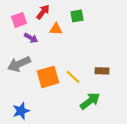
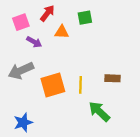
yellow line: (73, 77) -> (80, 85), turned 49
green arrow: (90, 101) -> (99, 111), turned -100

